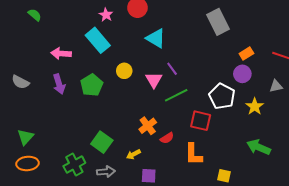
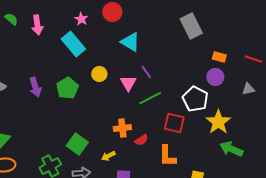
pink arrow: (61, 54) -> (37, 25), moved, turned -102
orange rectangle: (246, 54) -> (219, 57), turned 48
yellow star: (255, 106) -> (218, 122), moved, size x1.4
orange cross: (148, 126) -> (122, 128), turned 30

